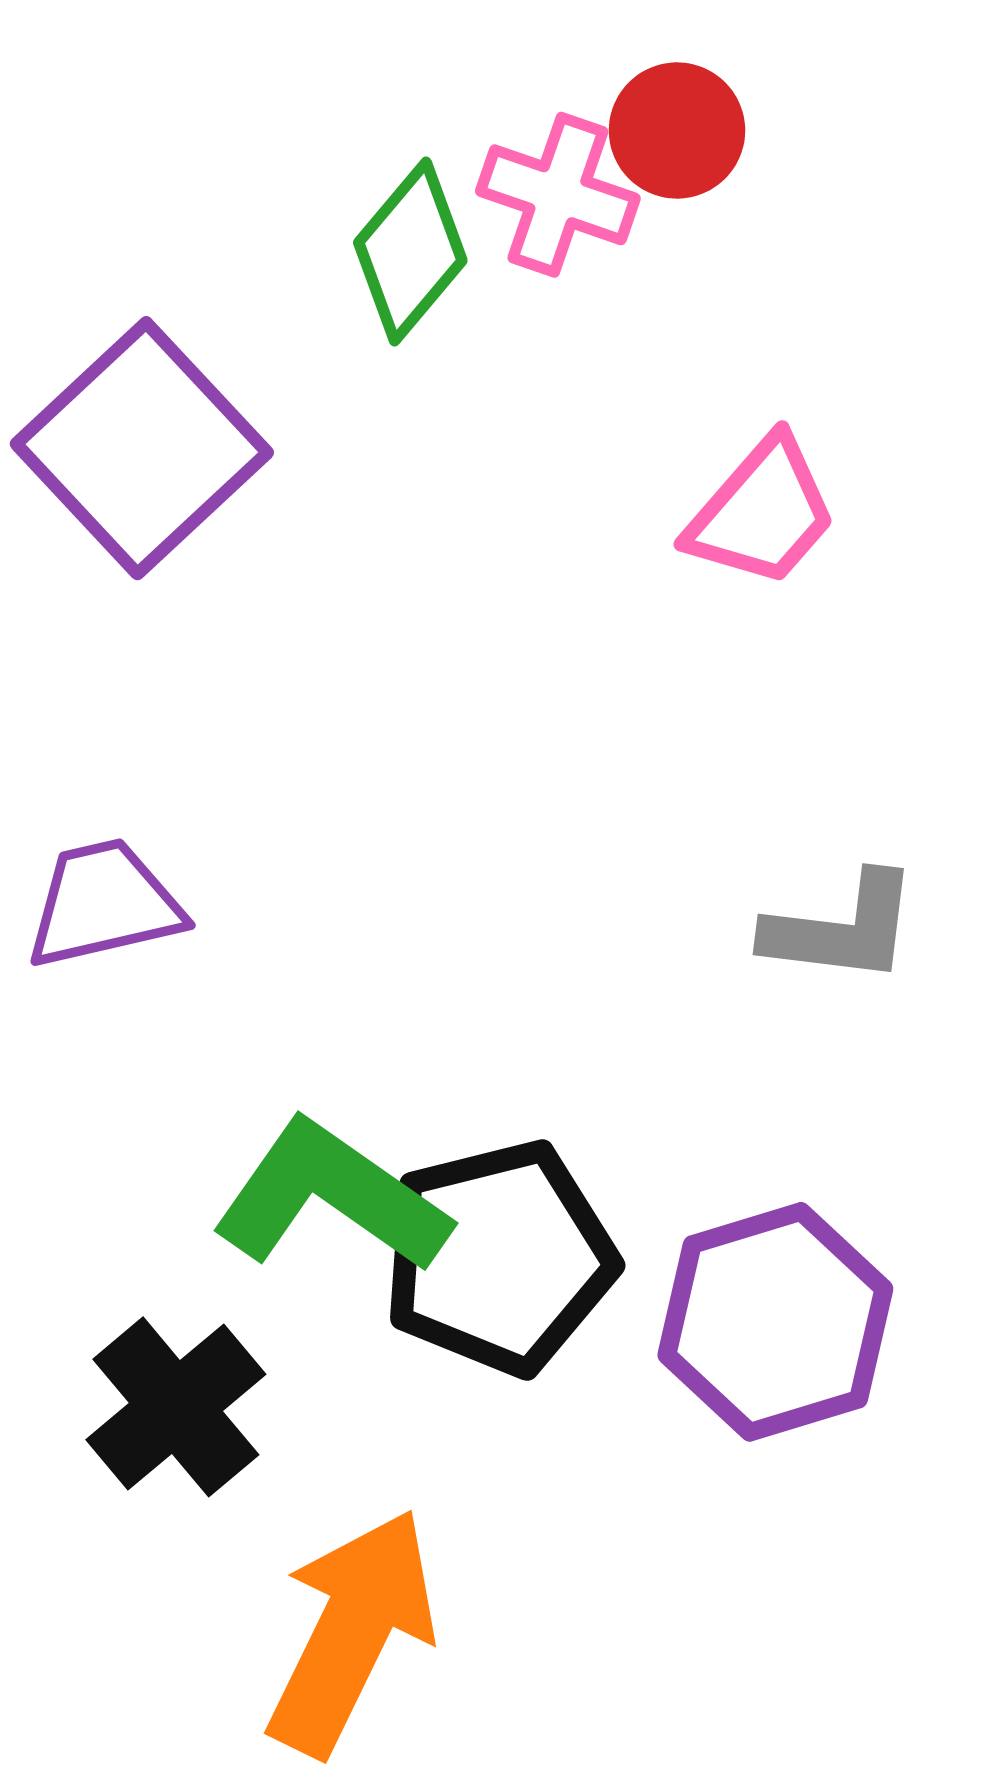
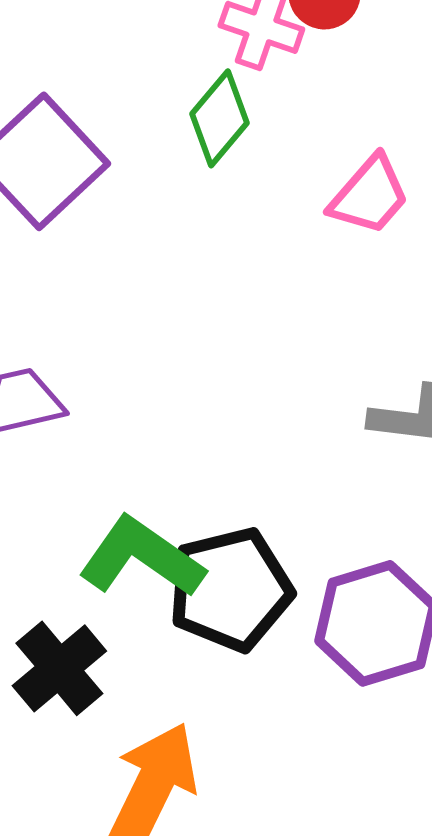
green diamond: (410, 252) -> (219, 118), moved

